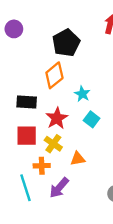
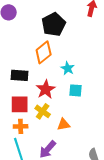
cyan square: (92, 119) -> (76, 90), turned -32
orange cross: (42, 166) -> (21, 126), moved

